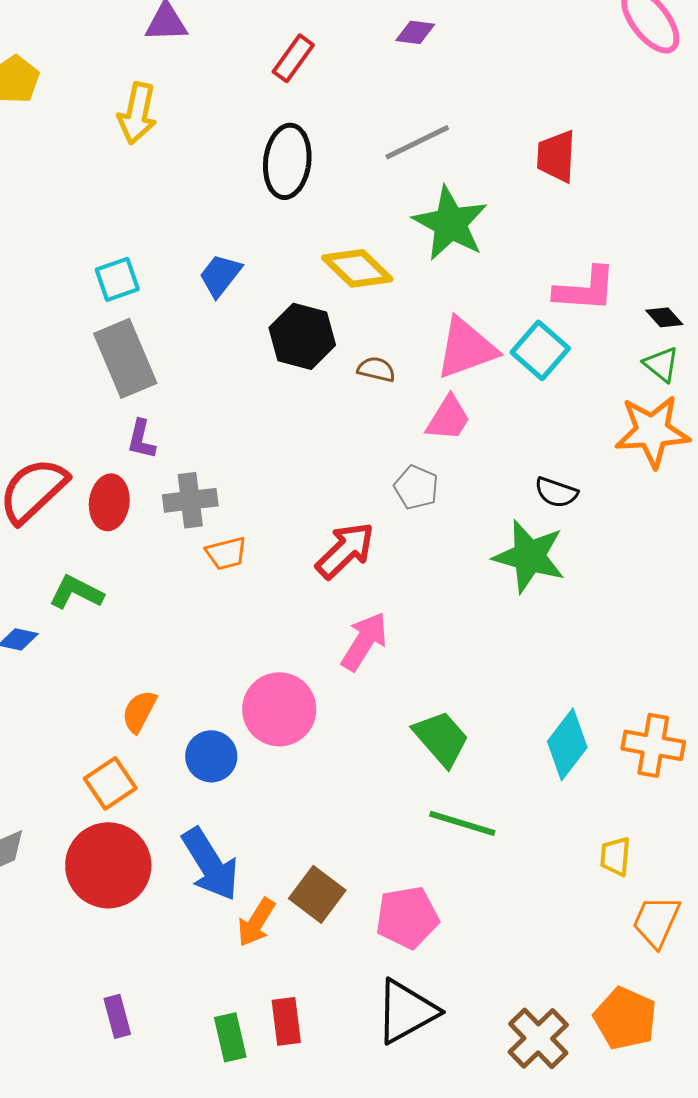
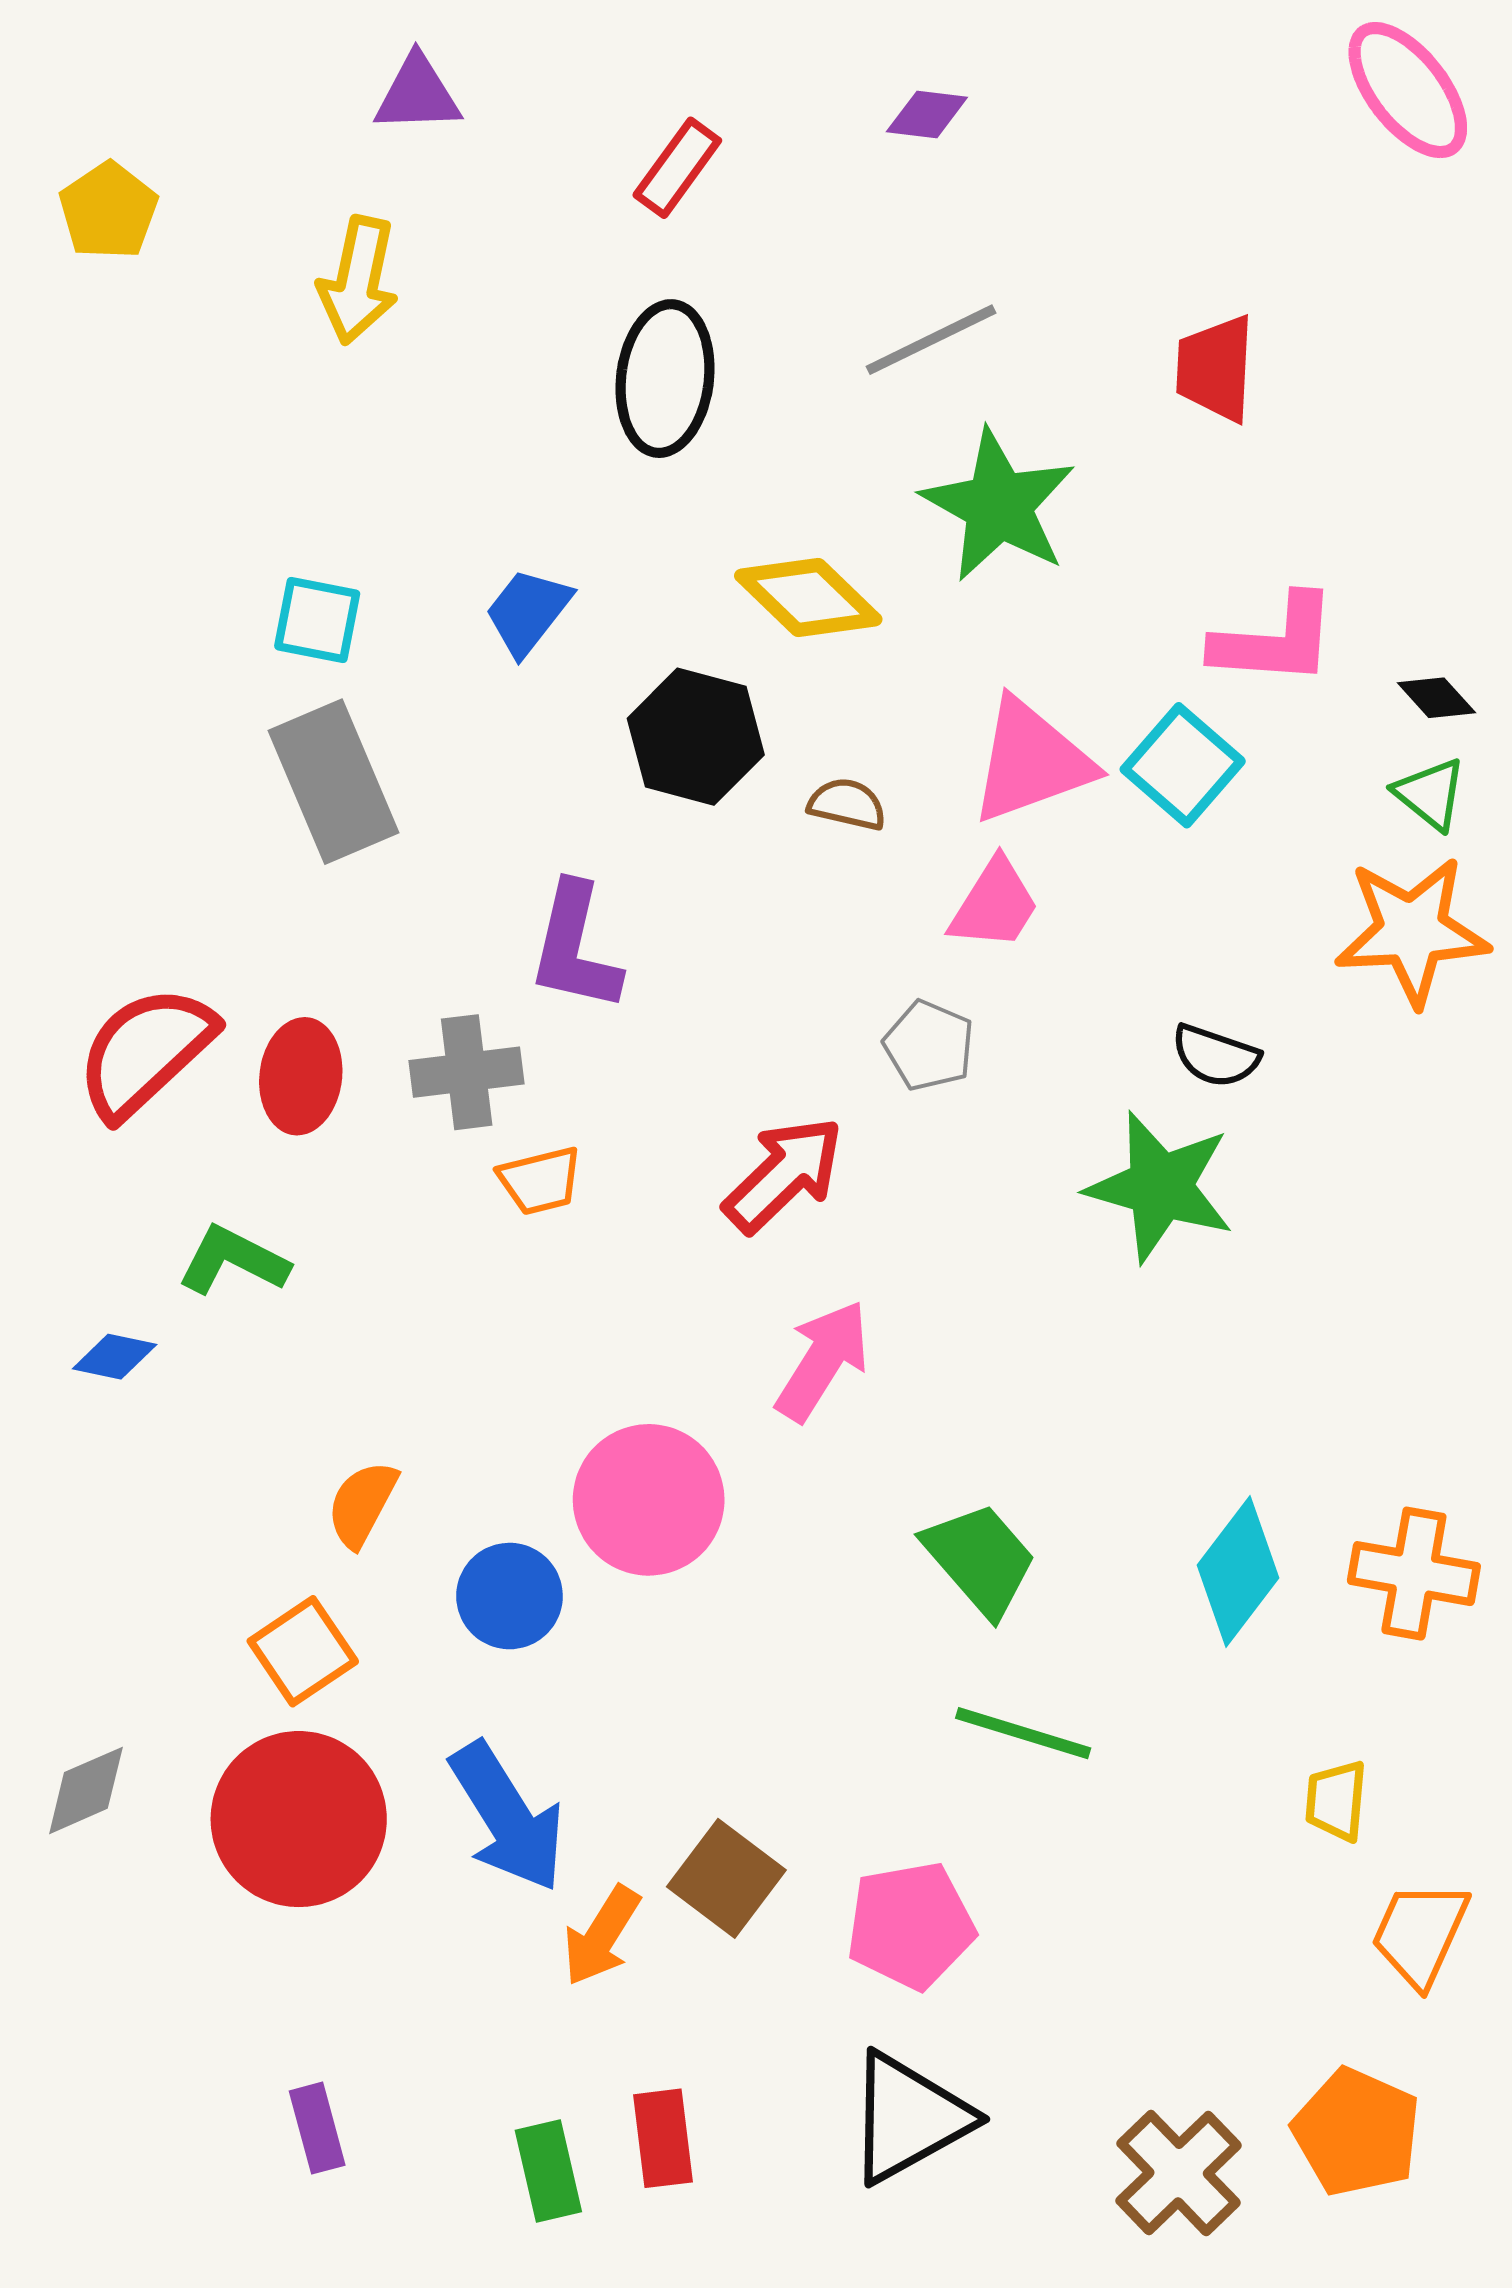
cyan square: (117, 279) -> (317, 620), turned 30
purple L-shape: (141, 439) -> (575, 947), moved, size x1.6

